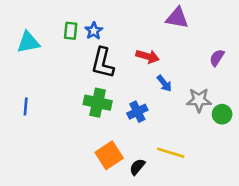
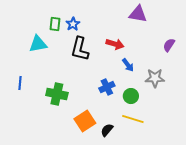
cyan triangle: (28, 42) -> (38, 44), moved
green cross: (98, 103) -> (57, 94), moved
green circle: (222, 114) -> (131, 96), moved

